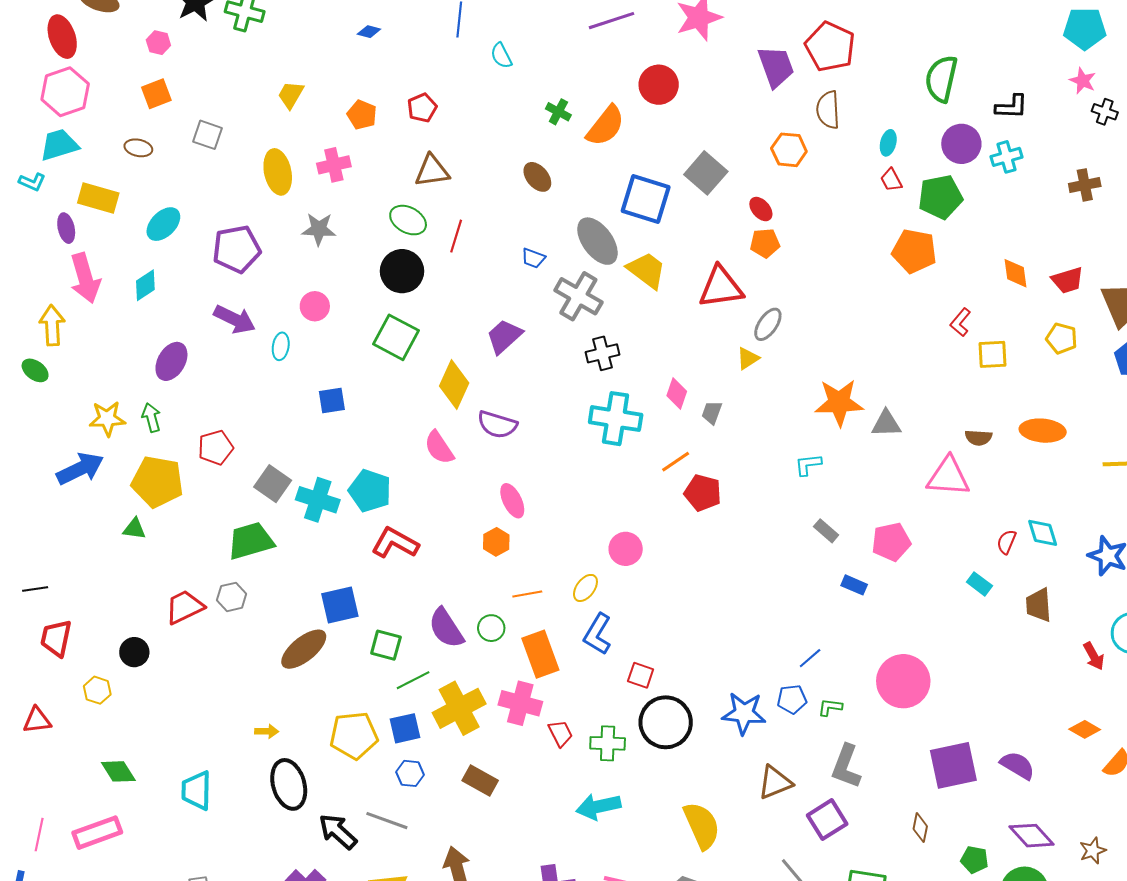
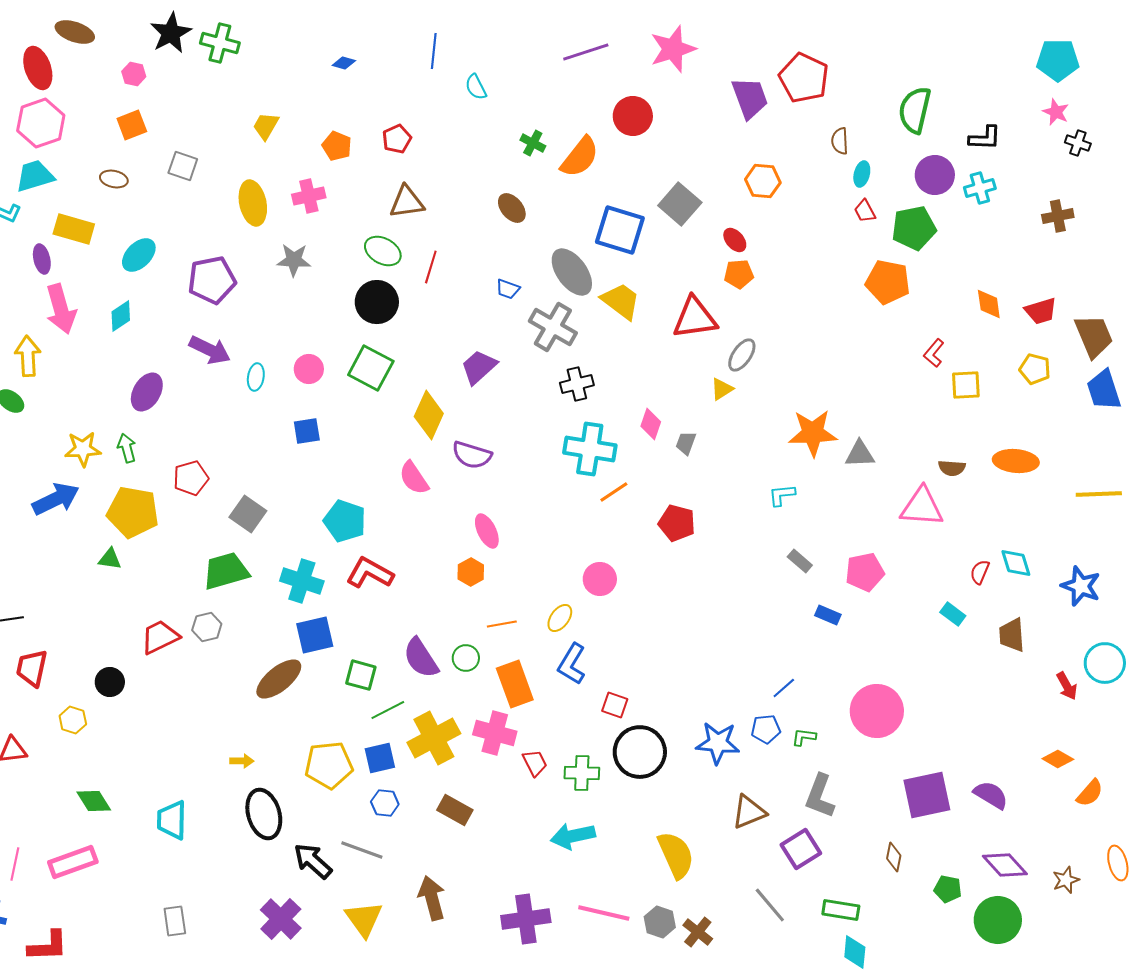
brown semicircle: (828, 110) -> (840, 141), moved, size x0.7
pink circle: (315, 306) -> (309, 369), moved
orange line: (676, 462) -> (614, 492), moved
cyan cross: (318, 500) -> (302, 581), moved

